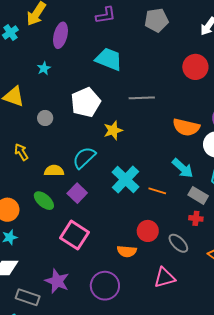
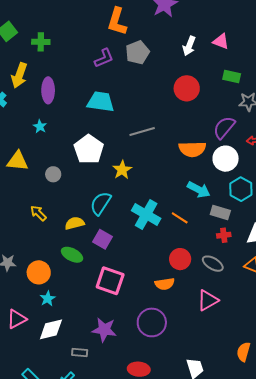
purple L-shape: (106, 15) -> (104, 58), moved
orange line: (157, 191) -> (180, 218), turned 30
gray rectangle: (28, 297) -> (80, 352), size x0.7

